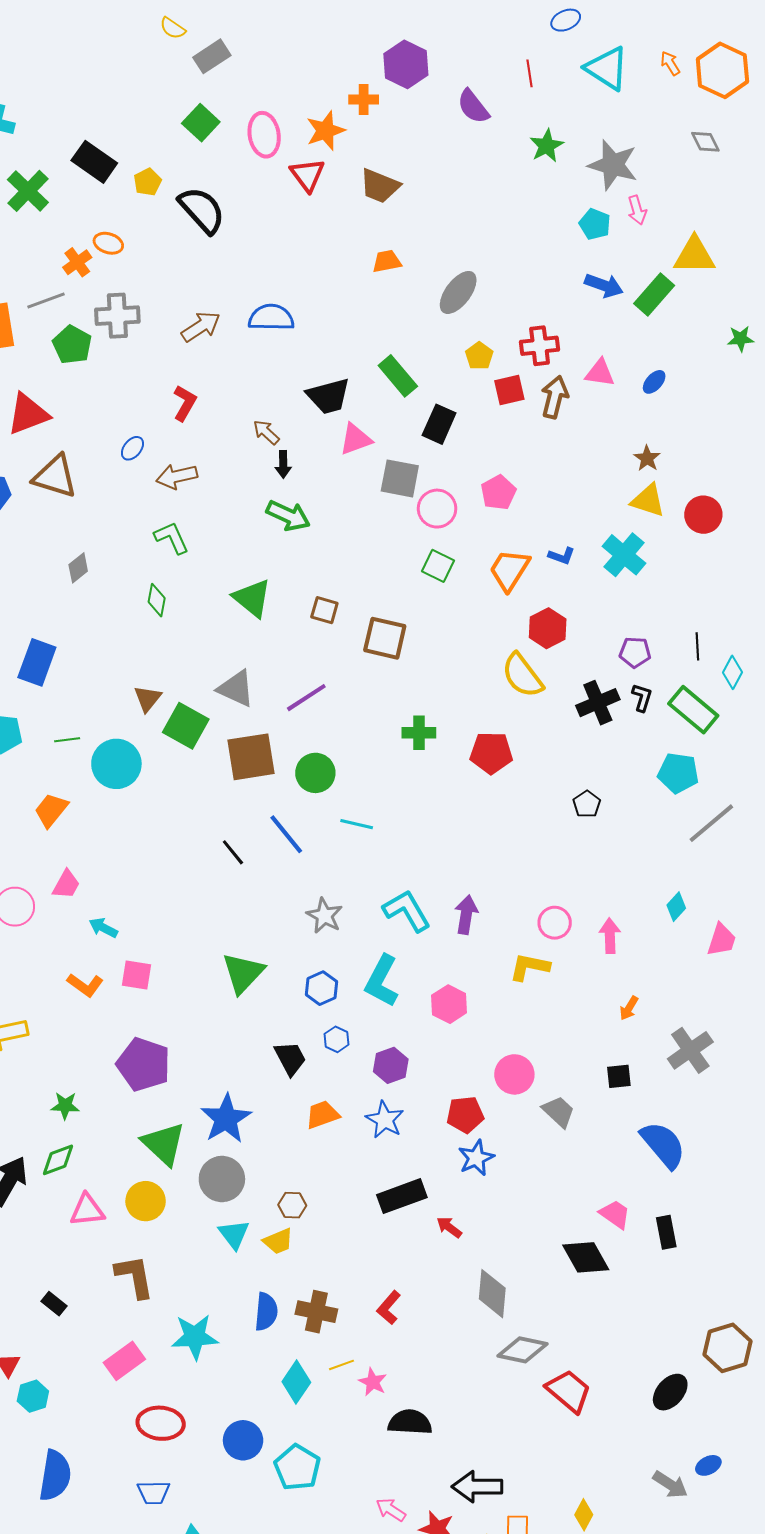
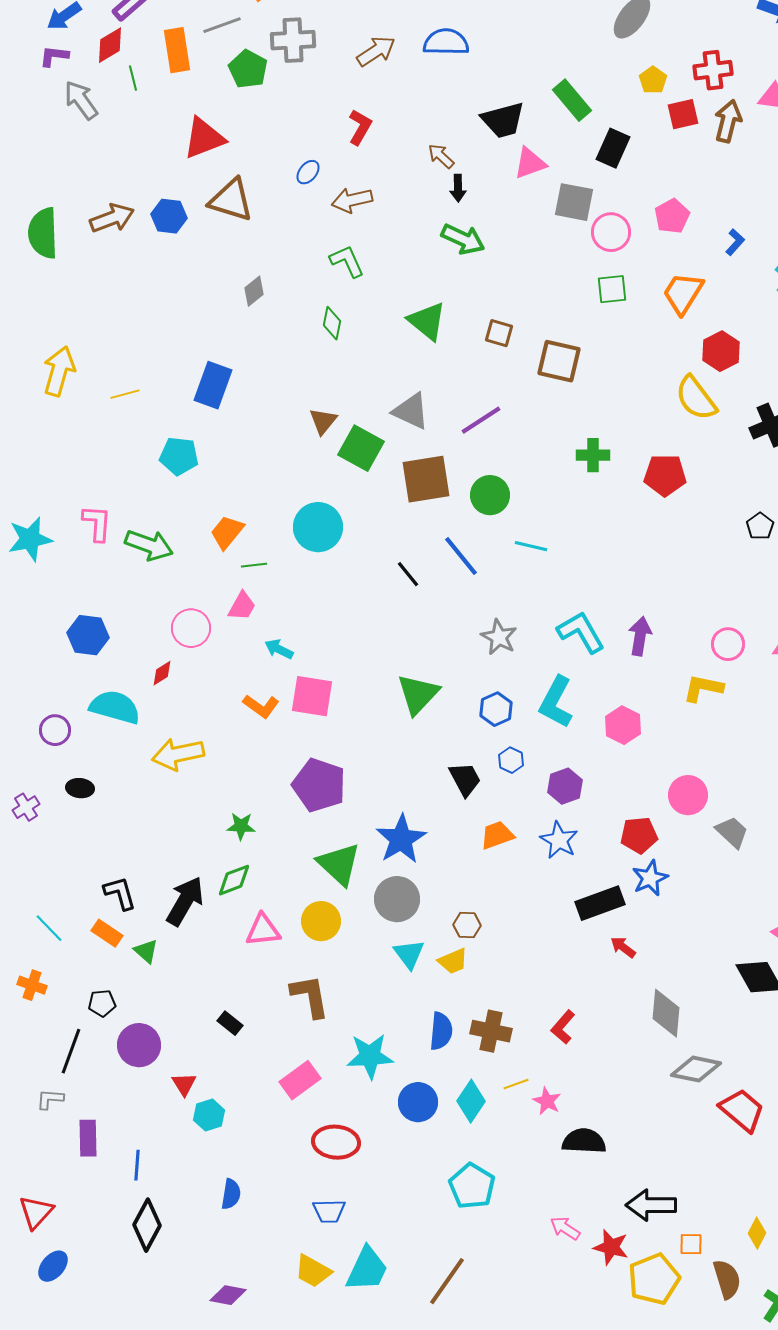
blue L-shape: (562, 556) -> (735, 242), moved, turned -68
green square: (438, 566) -> (612, 289), turned -32
green line: (67, 740) -> (254, 565), moved
cyan circle: (116, 764) -> (318, 527), moved
pink square: (136, 975) -> (312, 696), size x1.4
black rectangle: (402, 1196) -> (600, 903), moved
blue circle: (243, 1440) -> (418, 1102), moved
blue semicircle: (55, 1475) -> (231, 1194), size x0.6

